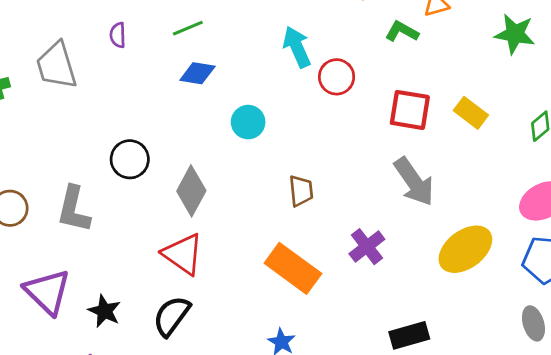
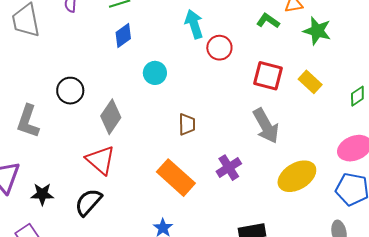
green star: (515, 34) -> (317, 31), moved
blue diamond: (197, 73) -> (123, 36), turned -50
black star: (105, 311) -> (42, 194), turned -30

